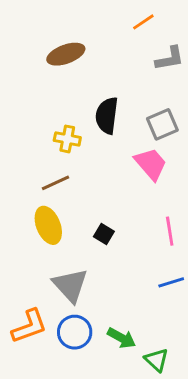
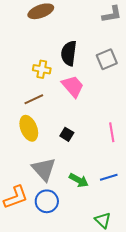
pink trapezoid: (151, 164) -> (73, 86), moved
blue line: (171, 282) -> (109, 177), moved
green arrow: (121, 338) -> (79, 180), moved

